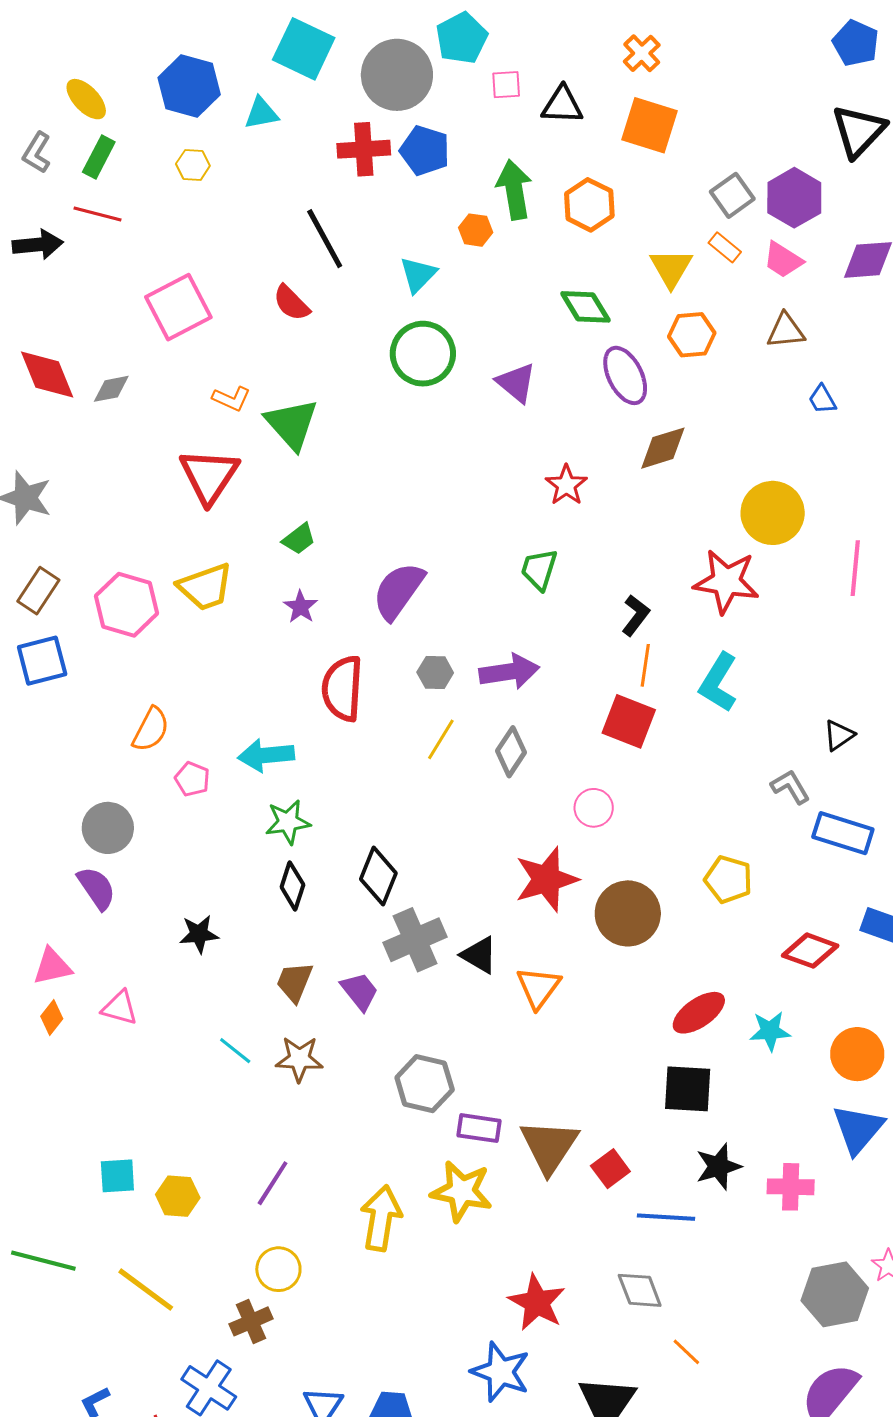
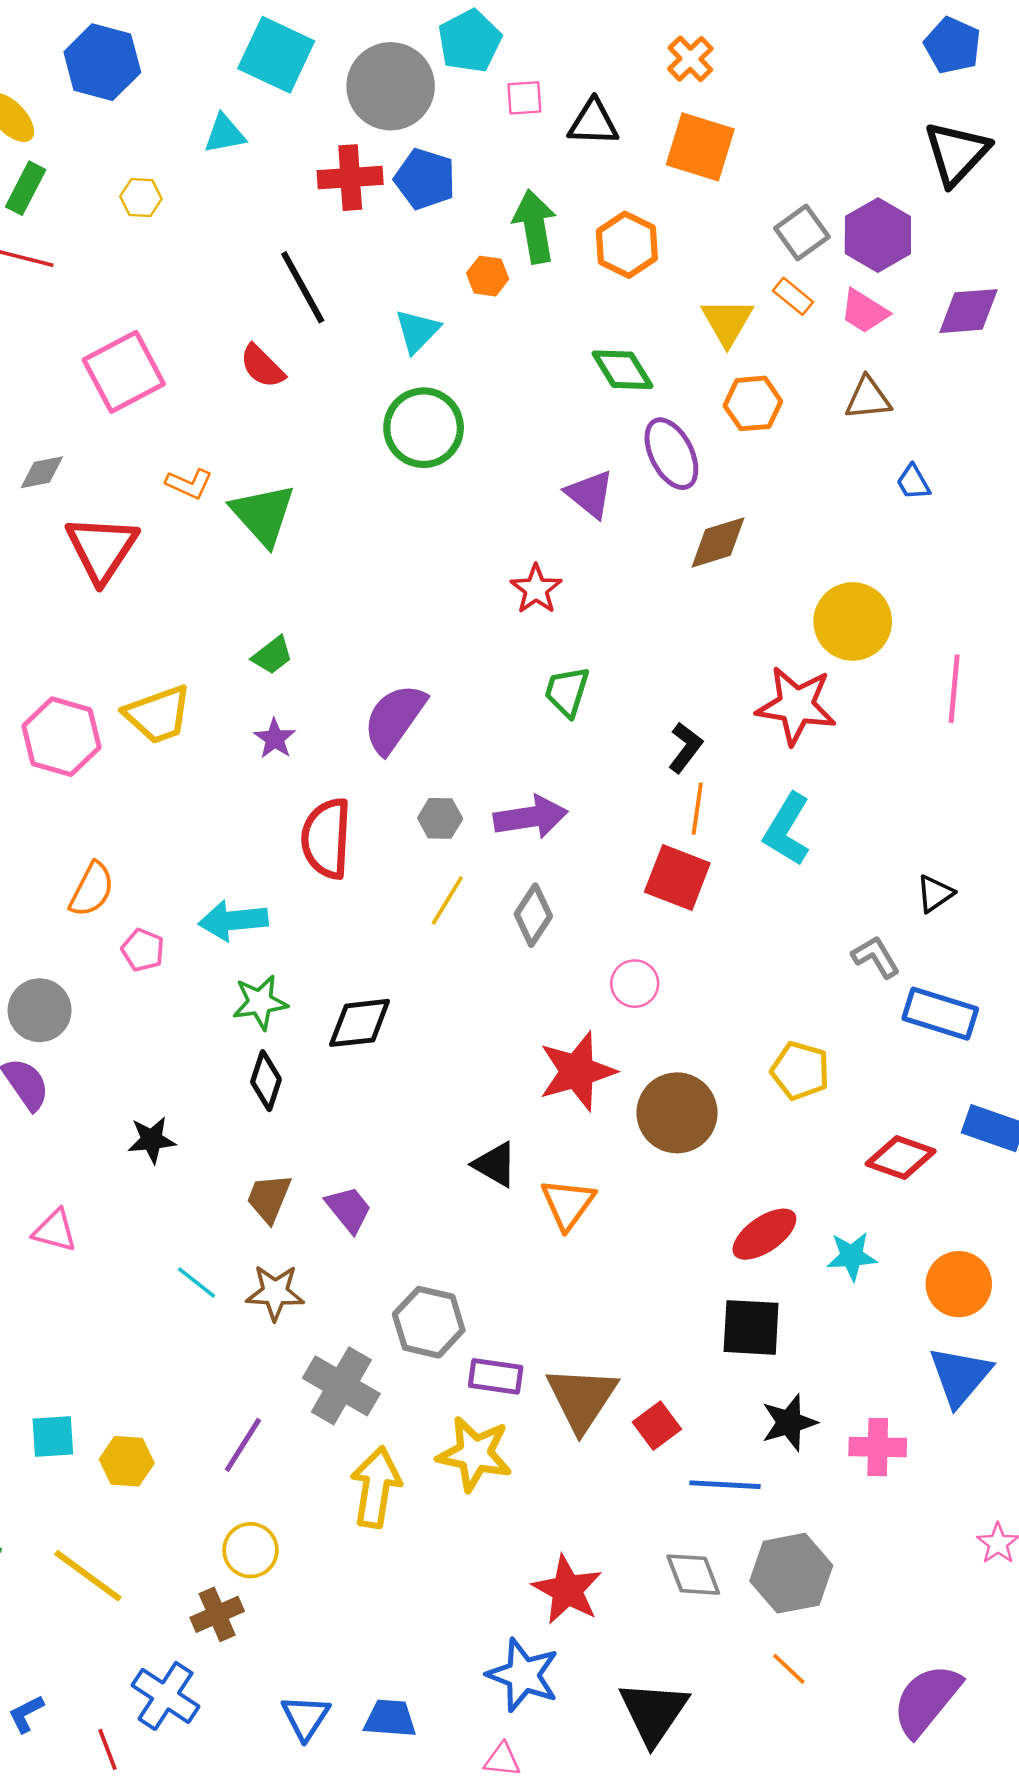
blue hexagon: (189, 86) -> (102, 62), moved
purple triangle: (516, 383) -> (590, 494), moved
red triangle: (209, 476) -> (102, 549), moved
red star: (566, 485) -> (536, 589), moved
black diamond: (378, 876) -> (360, 1023), moved, turned 62
gray cross: (415, 940) -> (341, 1386), moved, turned -36
gray hexagon: (835, 1294) -> (791, 1573), moved
orange line: (686, 1352) -> (789, 1669), moved

